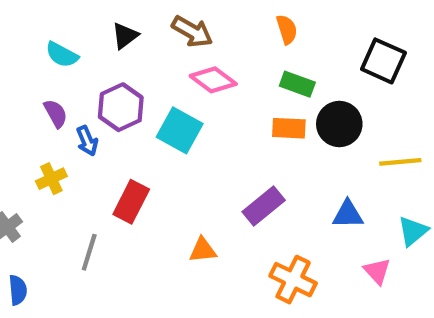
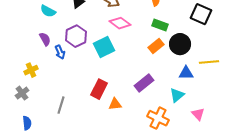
orange rectangle: (289, 128) -> (156, 46), turned -42
cyan square: (180, 130) -> (104, 47), turned 35
yellow cross: (51, 179) -> (31, 70), moved
red rectangle: (131, 202) -> (99, 89), moved
blue triangle: (348, 214) -> (186, 73), moved
cyan triangle: (413, 231) -> (177, 95), moved

